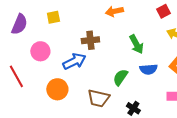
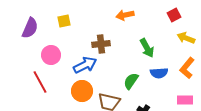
red line: (16, 76) -> (40, 82), moved
orange circle: (57, 89) -> (82, 91), moved

